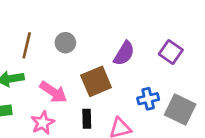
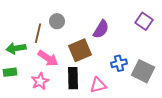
brown line: (27, 45) -> (38, 33), moved
purple square: (171, 52) -> (144, 21), moved
black rectangle: (87, 119) -> (73, 78), size x1.5

